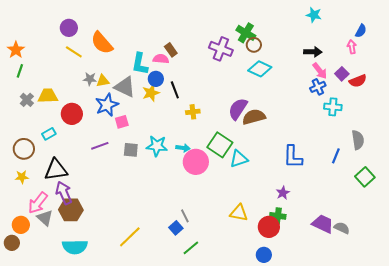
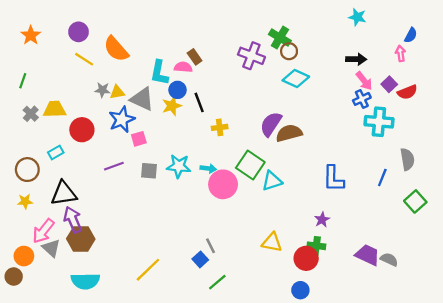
orange star: (16, 50) -> (31, 35), moved
cyan cross: (333, 107) -> (379, 122), size x1.4

